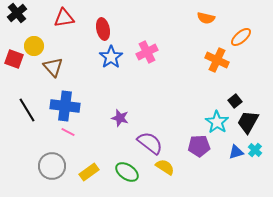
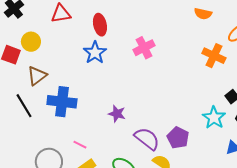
blue star: (111, 57) -> (95, 53), moved
brown triangle: (53, 67) -> (37, 76), moved, turned 35
pink line: (68, 132) -> (80, 145), moved
purple pentagon: (199, 146) -> (178, 138), moved, turned 30

